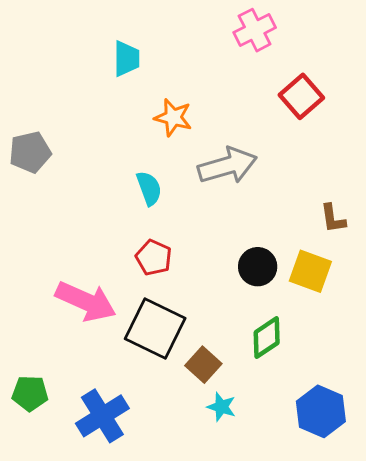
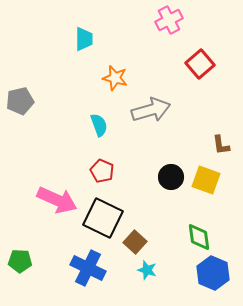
green diamond: (267, 338) -> (199, 237), moved, turned -64
blue cross: (102, 416) -> (88, 268), moved, turned -32

